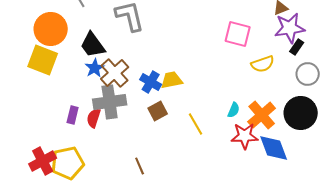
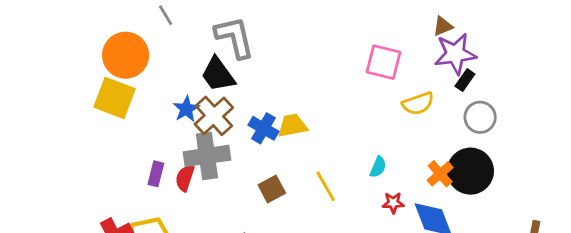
black trapezoid: (93, 45) -> (218, 75), moved
brown square: (158, 111) -> (272, 189), moved
orange cross: (262, 115) -> (440, 174), moved, size x0.7
red star: (245, 136) -> (393, 203), size x0.6

